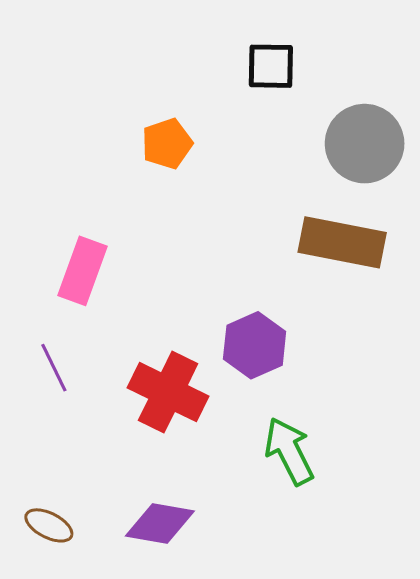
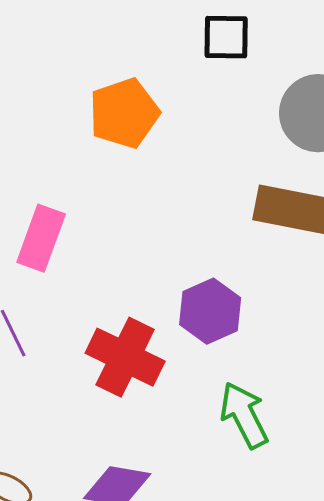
orange pentagon: (167, 144) -> (124, 113), size x1.4

